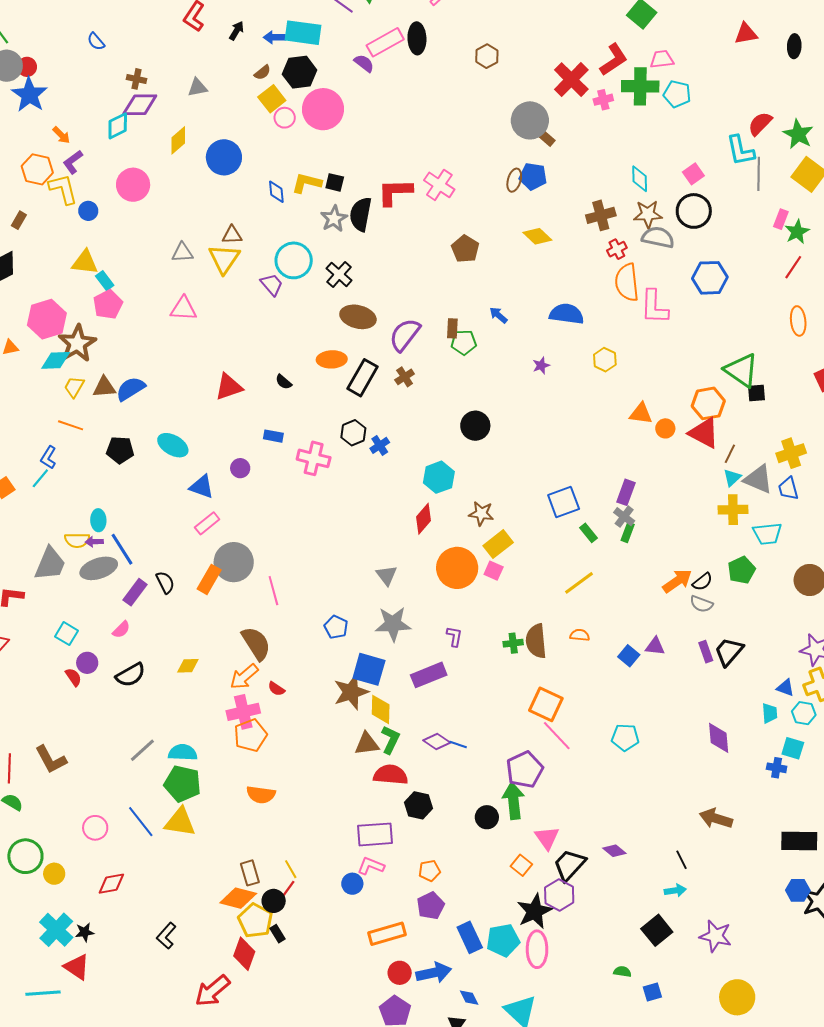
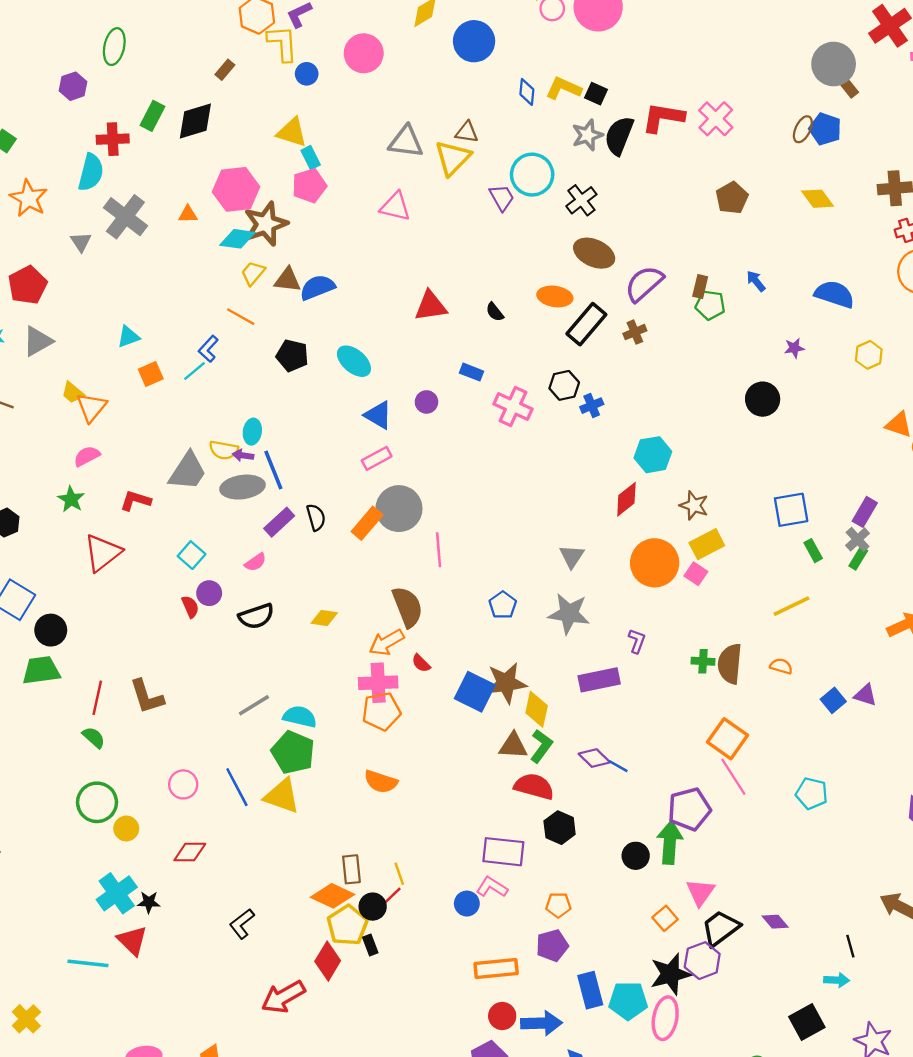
gray triangle: (182, 253) -> (406, 142), size x1.4
black circle: (475, 426) -> (763, 399), moved
blue square: (369, 669) -> (475, 692), moved

